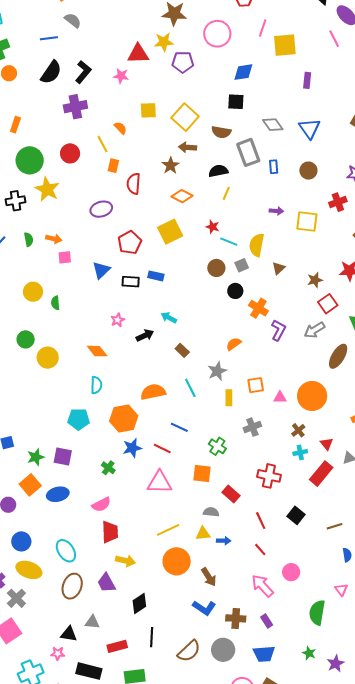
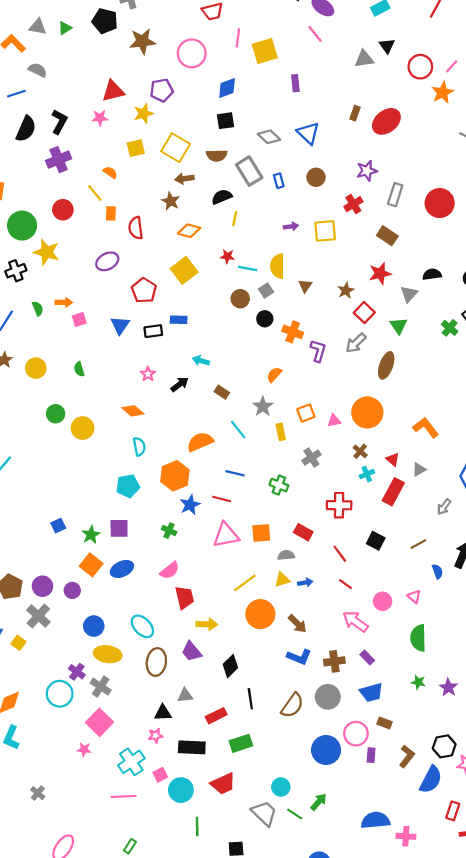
yellow star: (164, 42) -> (143, 113), moved
yellow circle: (33, 292) -> (36, 368), moved
orange square: (202, 474) -> (261, 533), moved
pink triangle: (341, 590) -> (414, 596), moved

